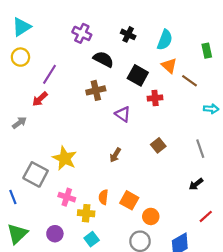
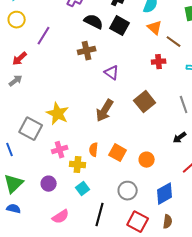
black square: (138, 75) -> (120, 26), moved
red cross: (155, 98) -> (159, 62), moved
red arrow: (40, 99) -> (20, 59), moved
brown square: (158, 145) -> (145, 102), size x1.5
brown arrow: (115, 155) -> (105, 111), size x1.6
pink cross: (67, 197) -> (60, 150), turned -35
orange circle: (151, 216) -> (147, 160), moved

